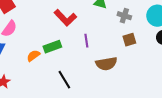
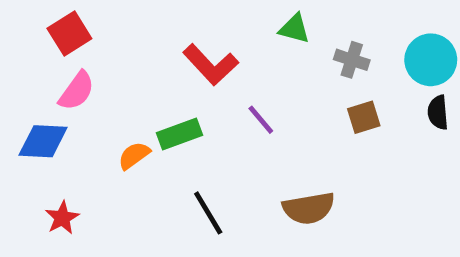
purple line: (86, 41) -> (261, 120), turned -32
brown semicircle: (106, 64) -> (309, 208), moved

